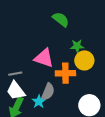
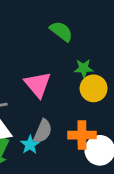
pink triangle: (44, 58) -> (38, 84), turned 30
orange cross: (65, 73) -> (82, 135), moved

